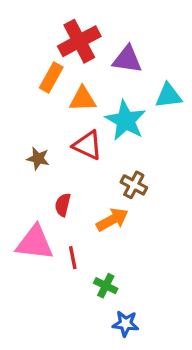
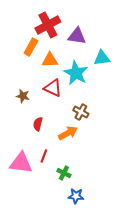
pink triangle: (35, 243) -> (21, 163), moved
red line: (73, 258) -> (44, 156), turned 32

